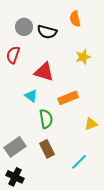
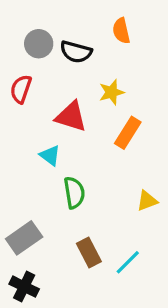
yellow star: (83, 57) -> (112, 92), moved
orange rectangle: (68, 98) -> (128, 133), moved, turned -36
brown rectangle: (47, 149) -> (89, 253), moved

